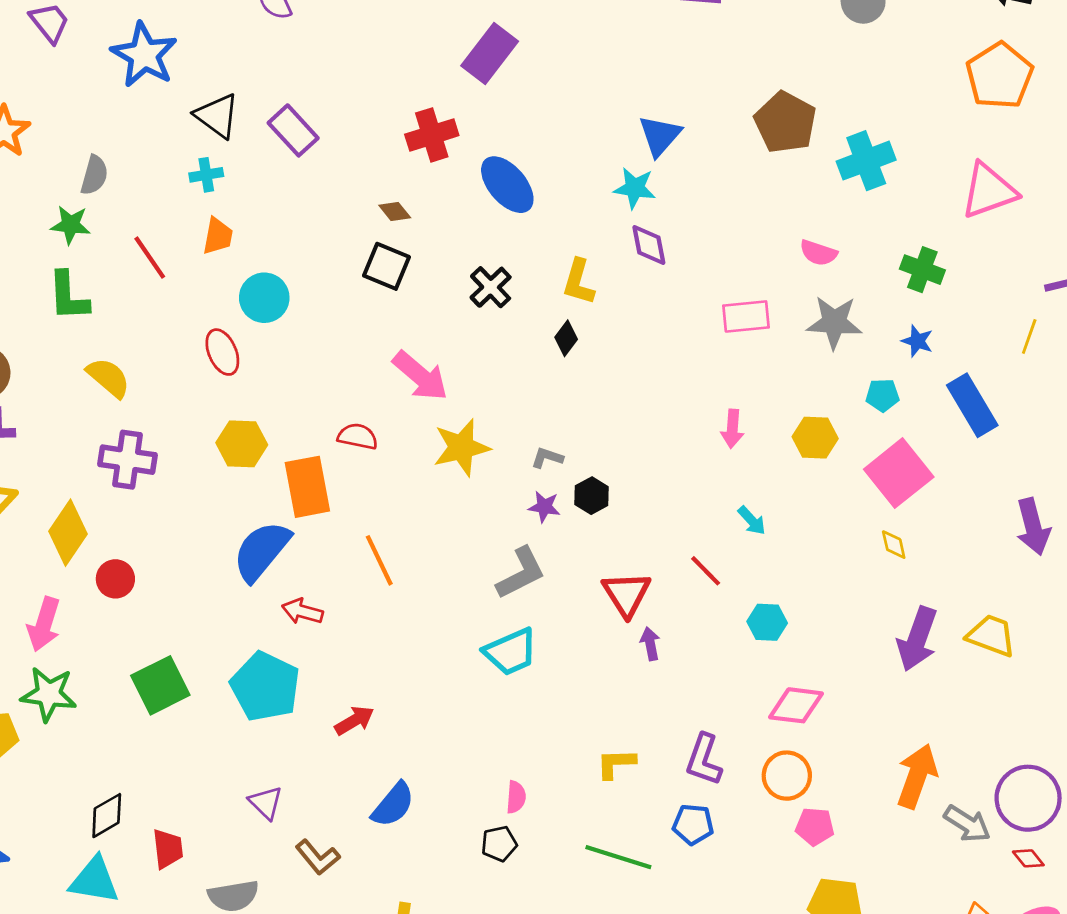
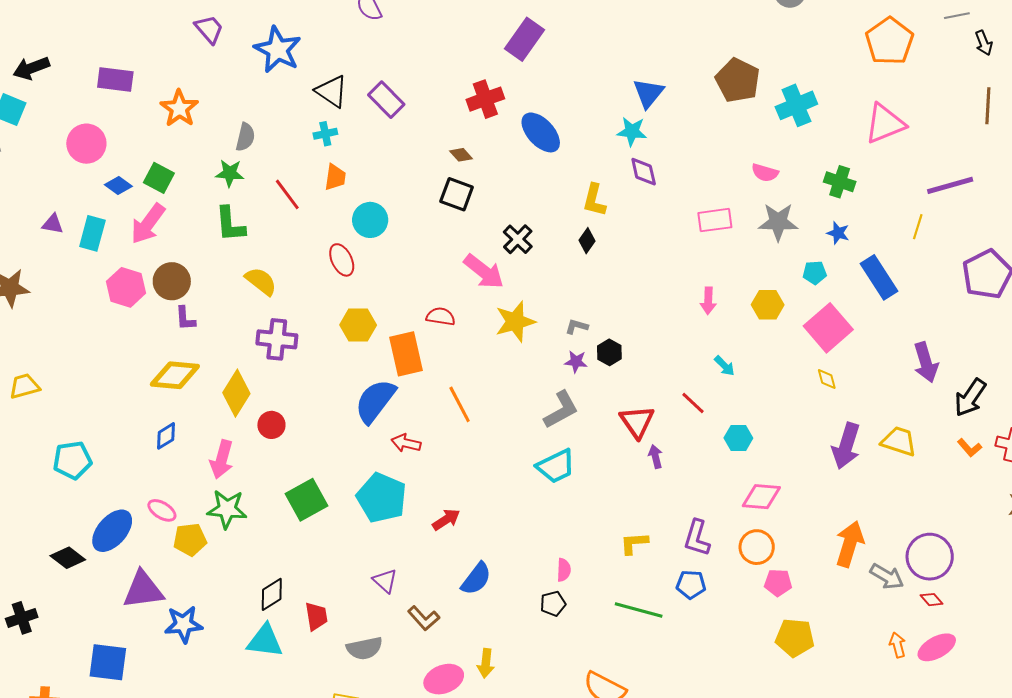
black cross: (491, 287) -> (518, 239), moved

